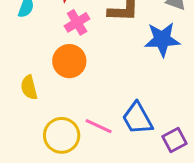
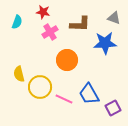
orange circle: (69, 61) -> (67, 60), moved
yellow circle: (62, 135) -> (40, 87), moved

